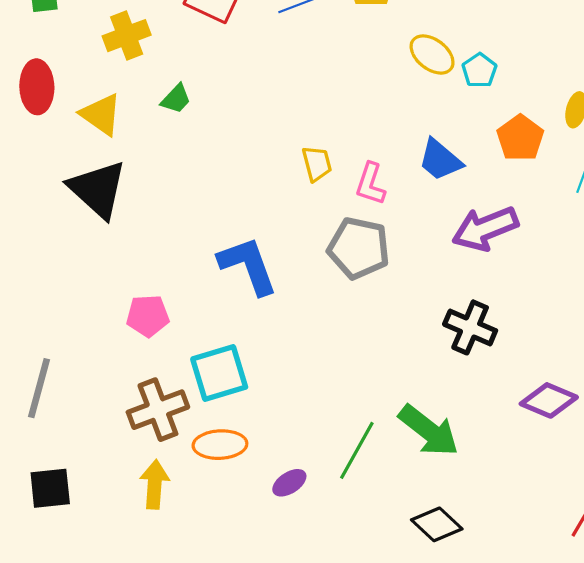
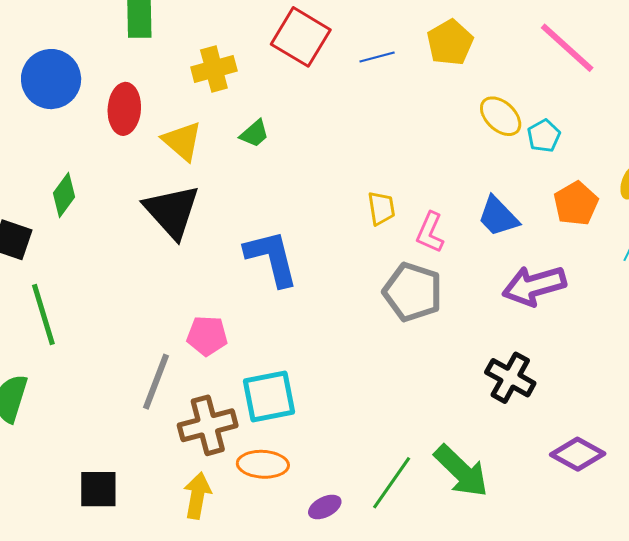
blue L-shape: (248, 266) -> (272, 258), moved
gray line: (39, 388) -> (156, 382), moved

